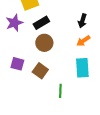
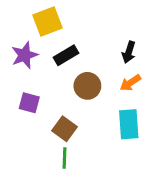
brown circle: (44, 43) -> (87, 86), moved
purple square: (17, 64) -> (29, 103), moved
green line: (60, 91) -> (64, 158), moved

